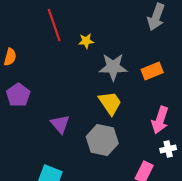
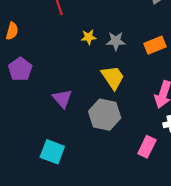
yellow star: (86, 41) -> (89, 37), moved
gray star: (113, 67) -> (116, 41), size x0.7

